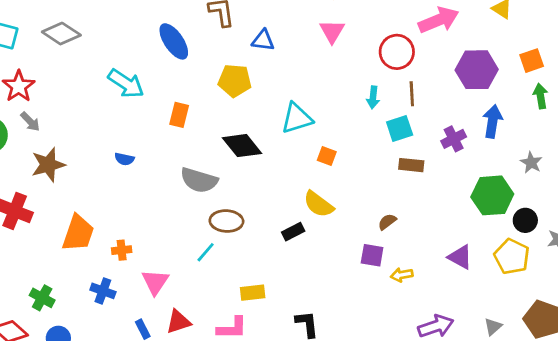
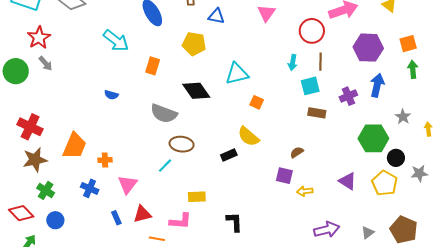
brown star: (48, 165) -> (35, 160), moved

